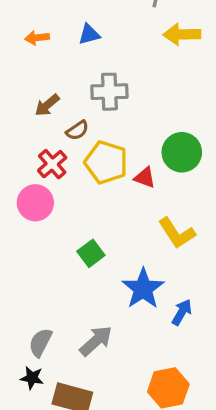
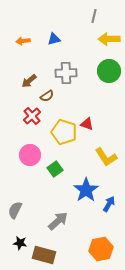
green circle: (182, 152) -> (109, 71), moved
yellow pentagon: (106, 162) -> (64, 132), moved
pink circle: (35, 203) -> (30, 155), moved
gray semicircle: (40, 342) -> (15, 210), moved

